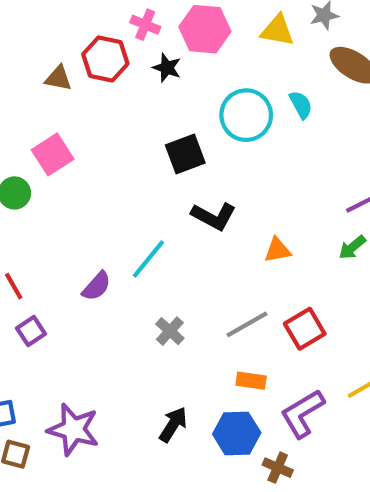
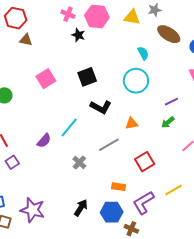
red hexagon: (105, 59) -> (16, 18), moved
cyan circle: (246, 115) -> (136, 81), moved
pink square: (53, 154) -> (46, 79), moved
gray line: (247, 324) -> (109, 145), moved

